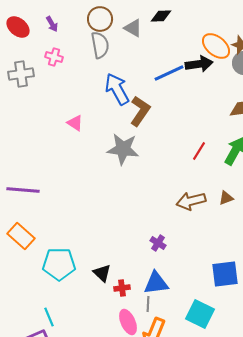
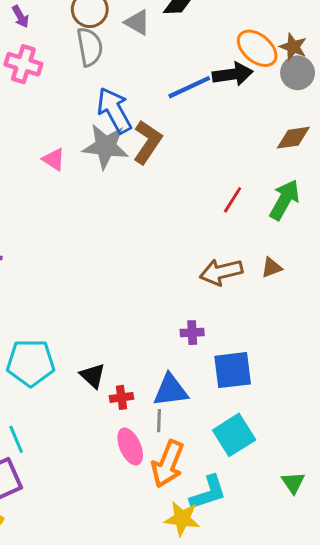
pink cross: (54, 57) -> (23, 64), size x1.4
gray star: (123, 149) -> (106, 146), moved
purple cross: (158, 243) -> (192, 333), moved, turned -35
blue square: (225, 274) -> (233, 370), moved
cyan square: (200, 314) -> (234, 435), turned 32

